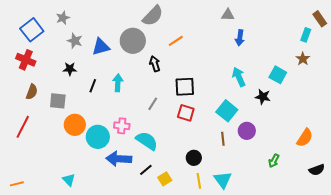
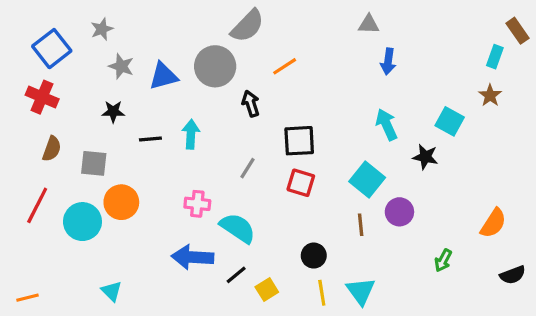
black line: (93, 86) -> (150, 139), turned 64
cyan circle: (98, 137) -> (82, 222), moved

